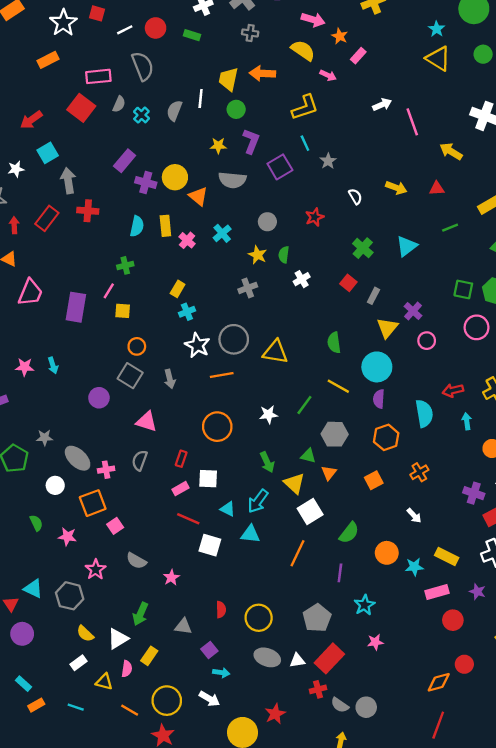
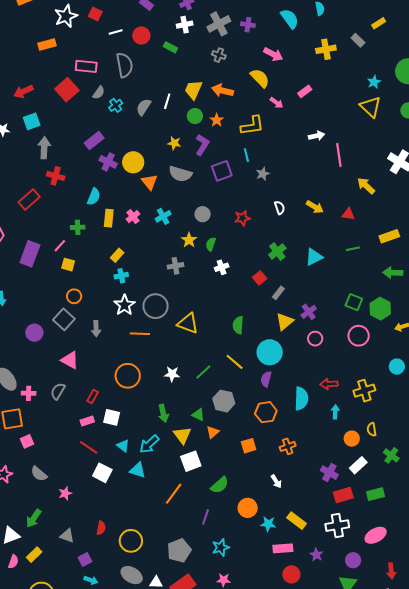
orange star: (340, 36) -> (217, 120), moved
red rectangle: (47, 218) -> (29, 200), moved
yellow rectangle: (165, 226) -> (109, 218), moved

